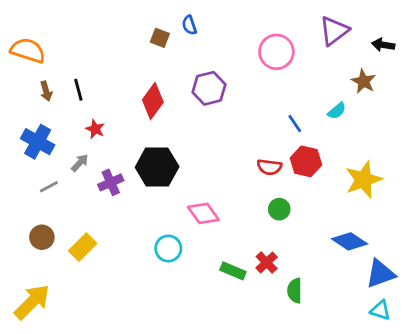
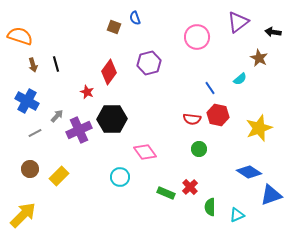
red star: (95, 129) -> (87, 92), moved
purple cross: (111, 182) -> (79, 130), size x1.4
cyan triangle: (380, 310) -> (237, 215), moved, turned -42

